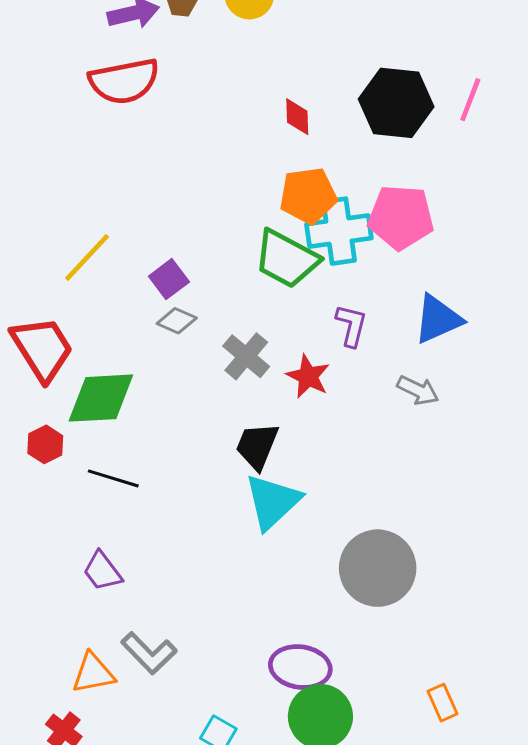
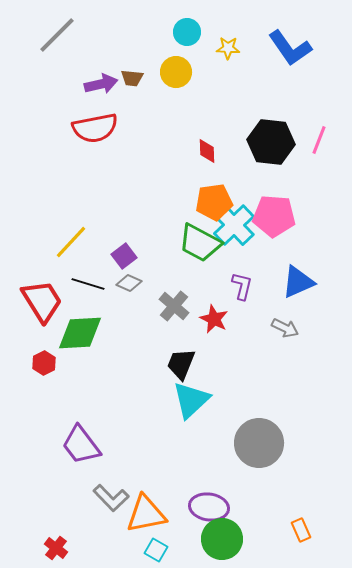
cyan cross: (339, 231) -> (234, 225), turned -36
black line: (113, 478) -> (88, 284), moved
purple trapezoid: (102, 571) -> (81, 445), size x1.5
orange triangle: (93, 673) -> (146, 514), moved, size x1.4

